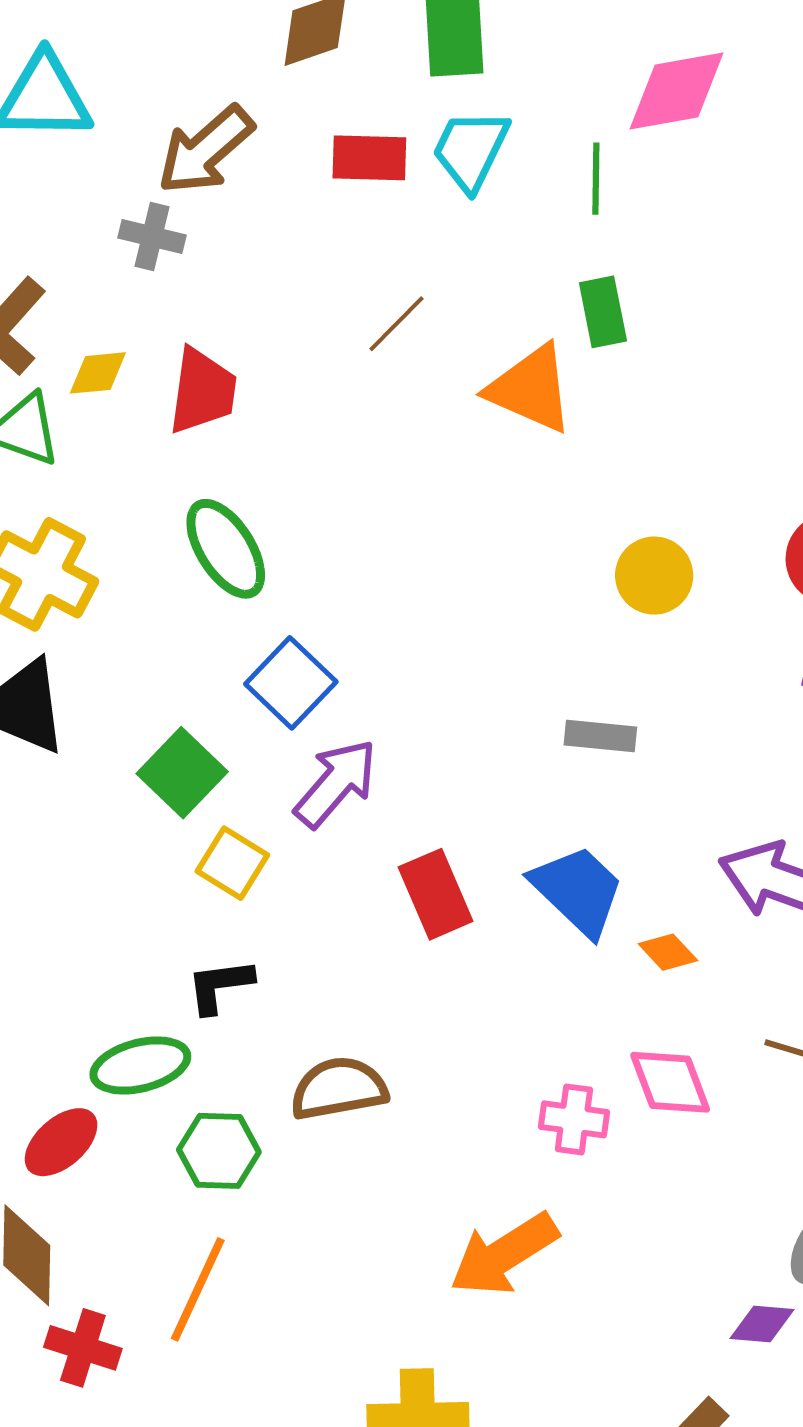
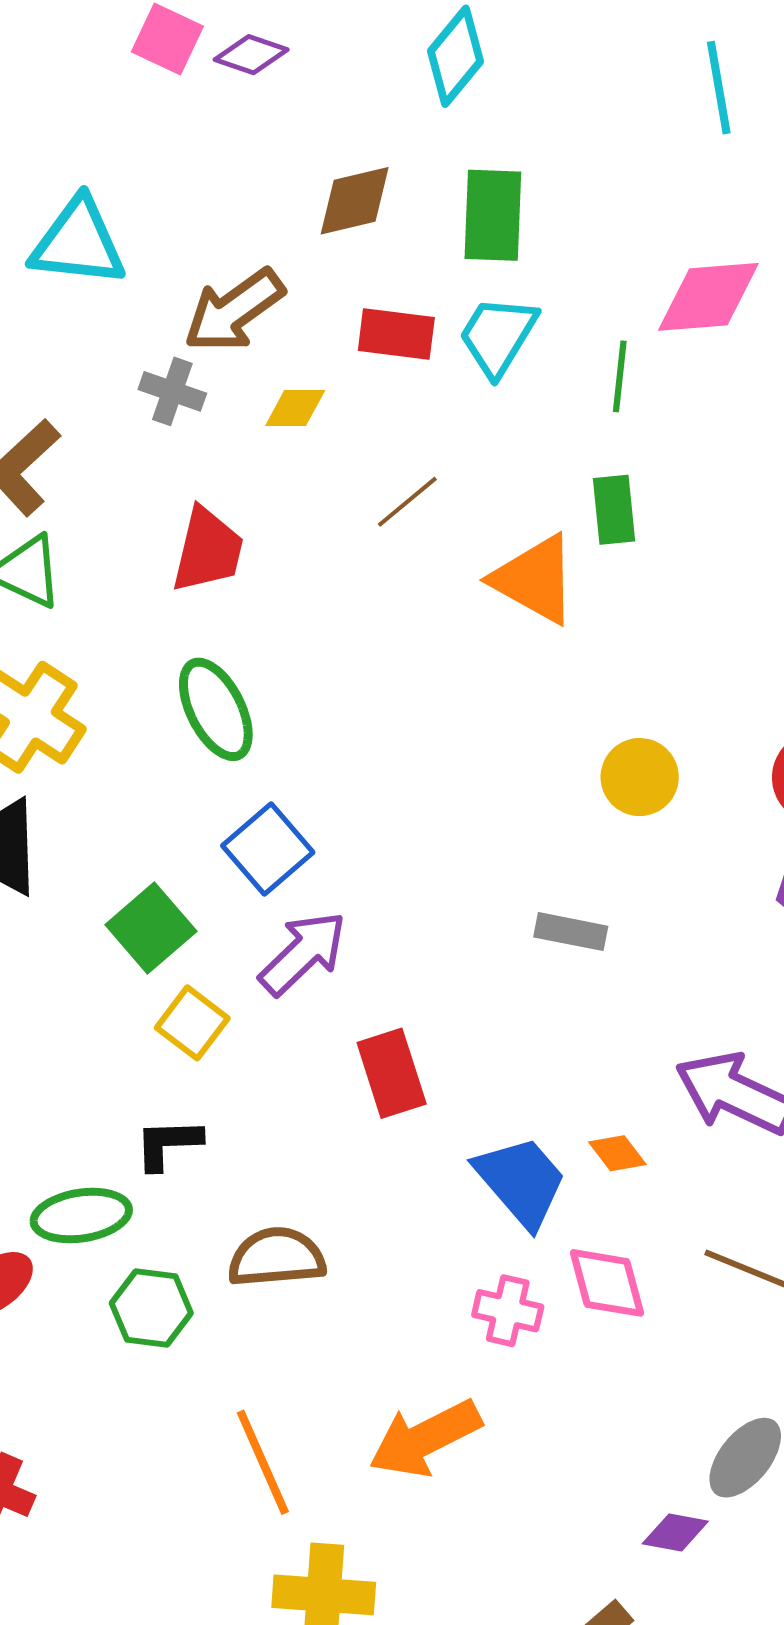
yellow diamond: (98, 373) -> (295, 408), moved
blue trapezoid: (578, 890) -> (521, 1181), moved
orange line: (198, 1289) -> (263, 1462), moved, turned -54

